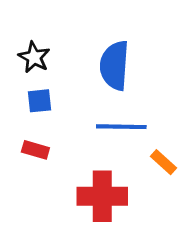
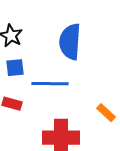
blue line: (121, 127) -> (50, 84), moved

